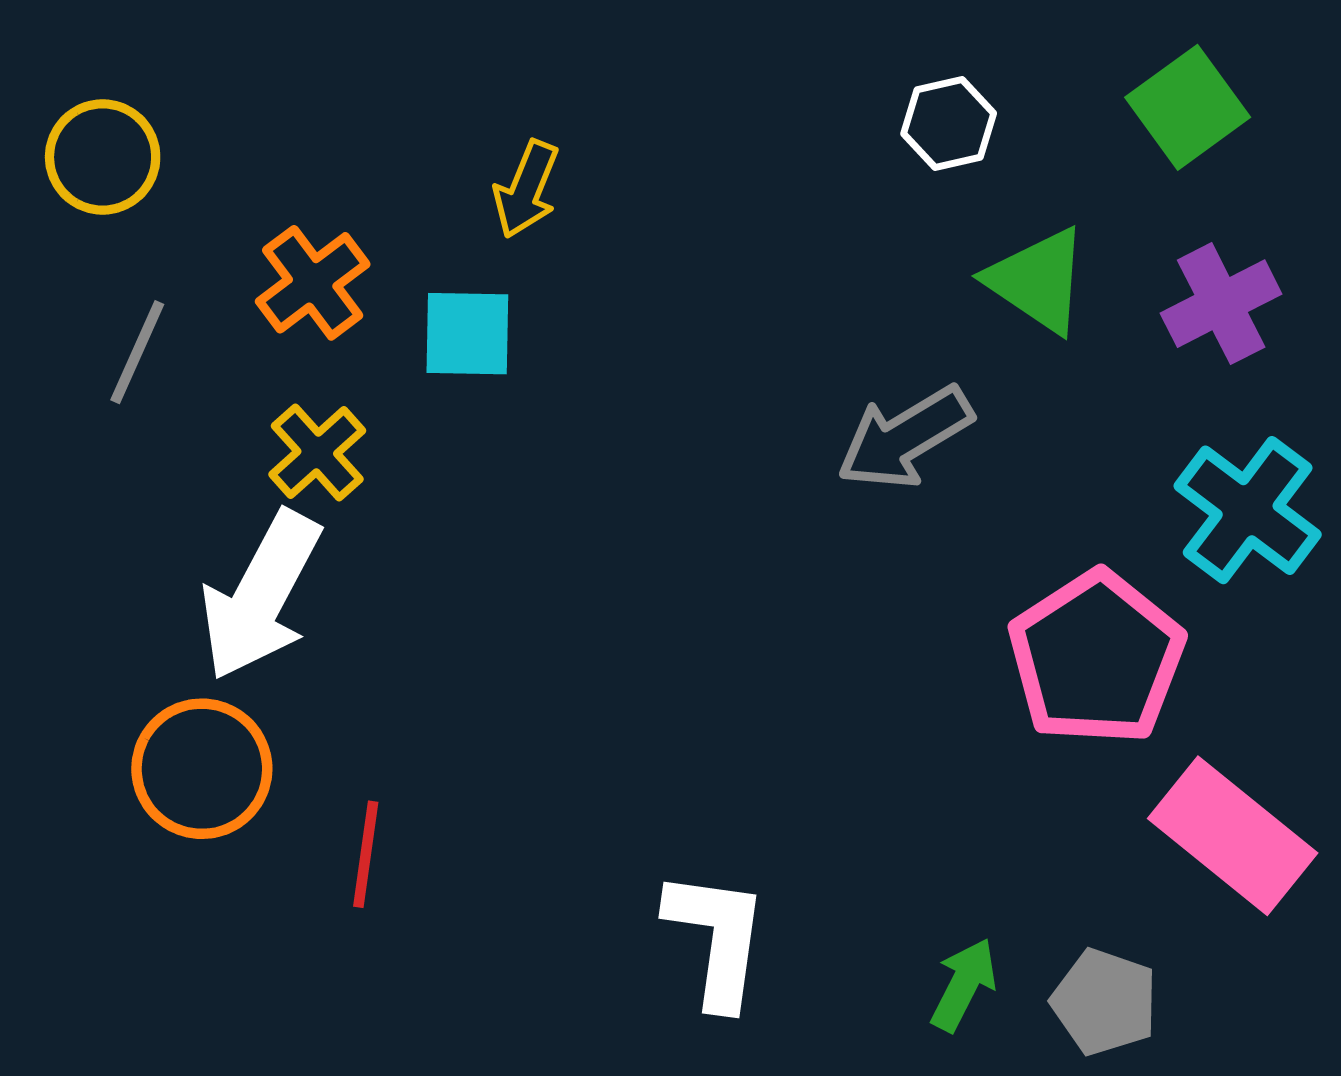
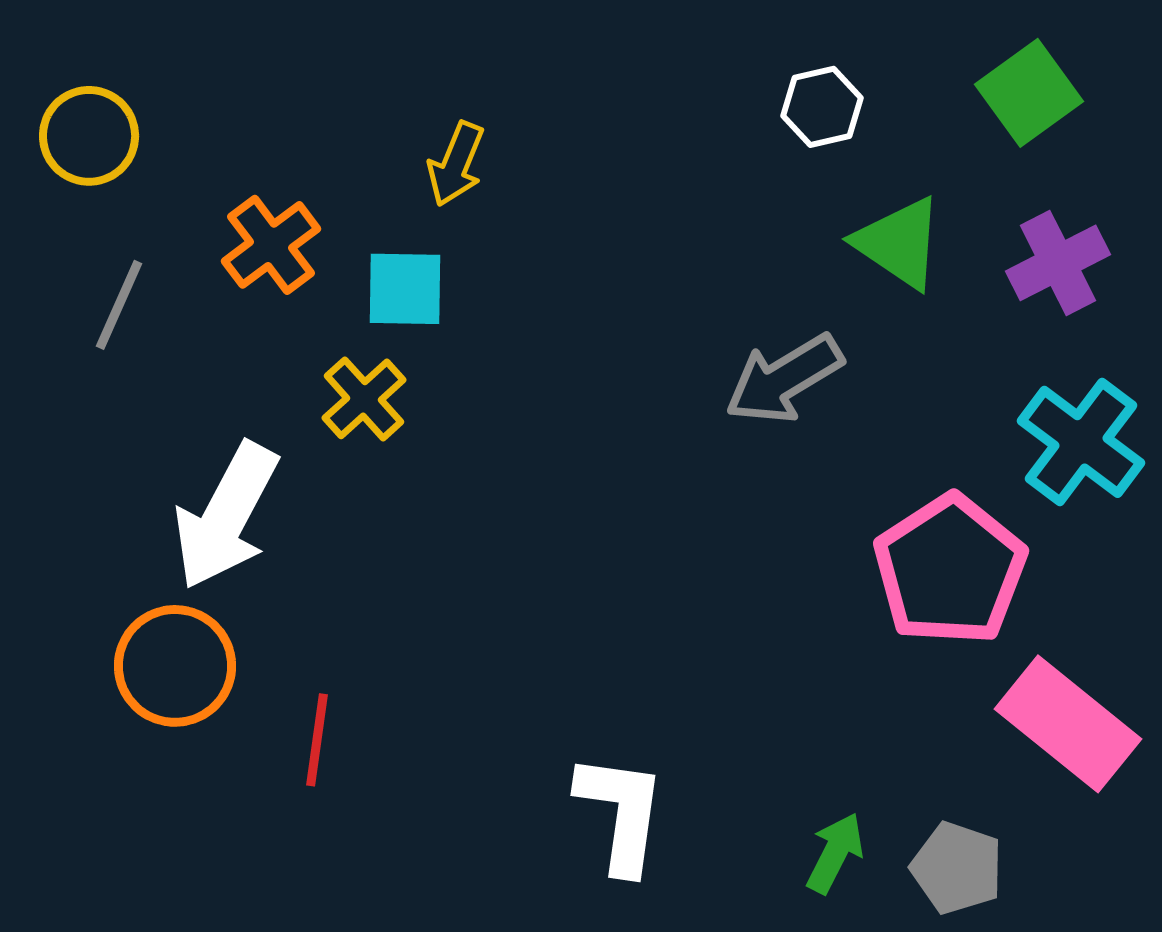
yellow cross: (317, 452) -> (364, 399), moved

